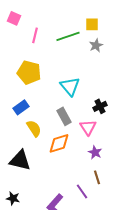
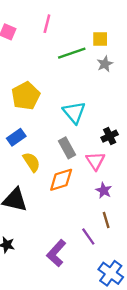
pink line: (35, 35) -> (47, 24), moved
yellow pentagon: (29, 72) -> (26, 96), turned 30

